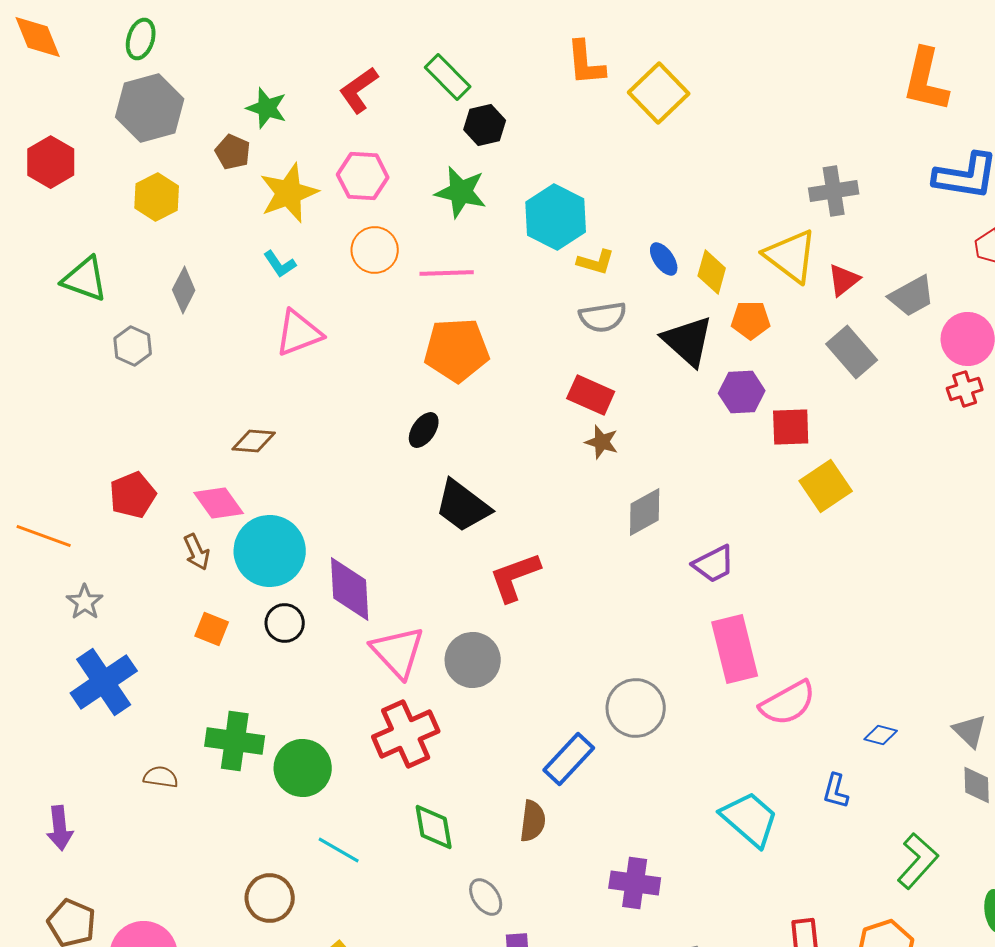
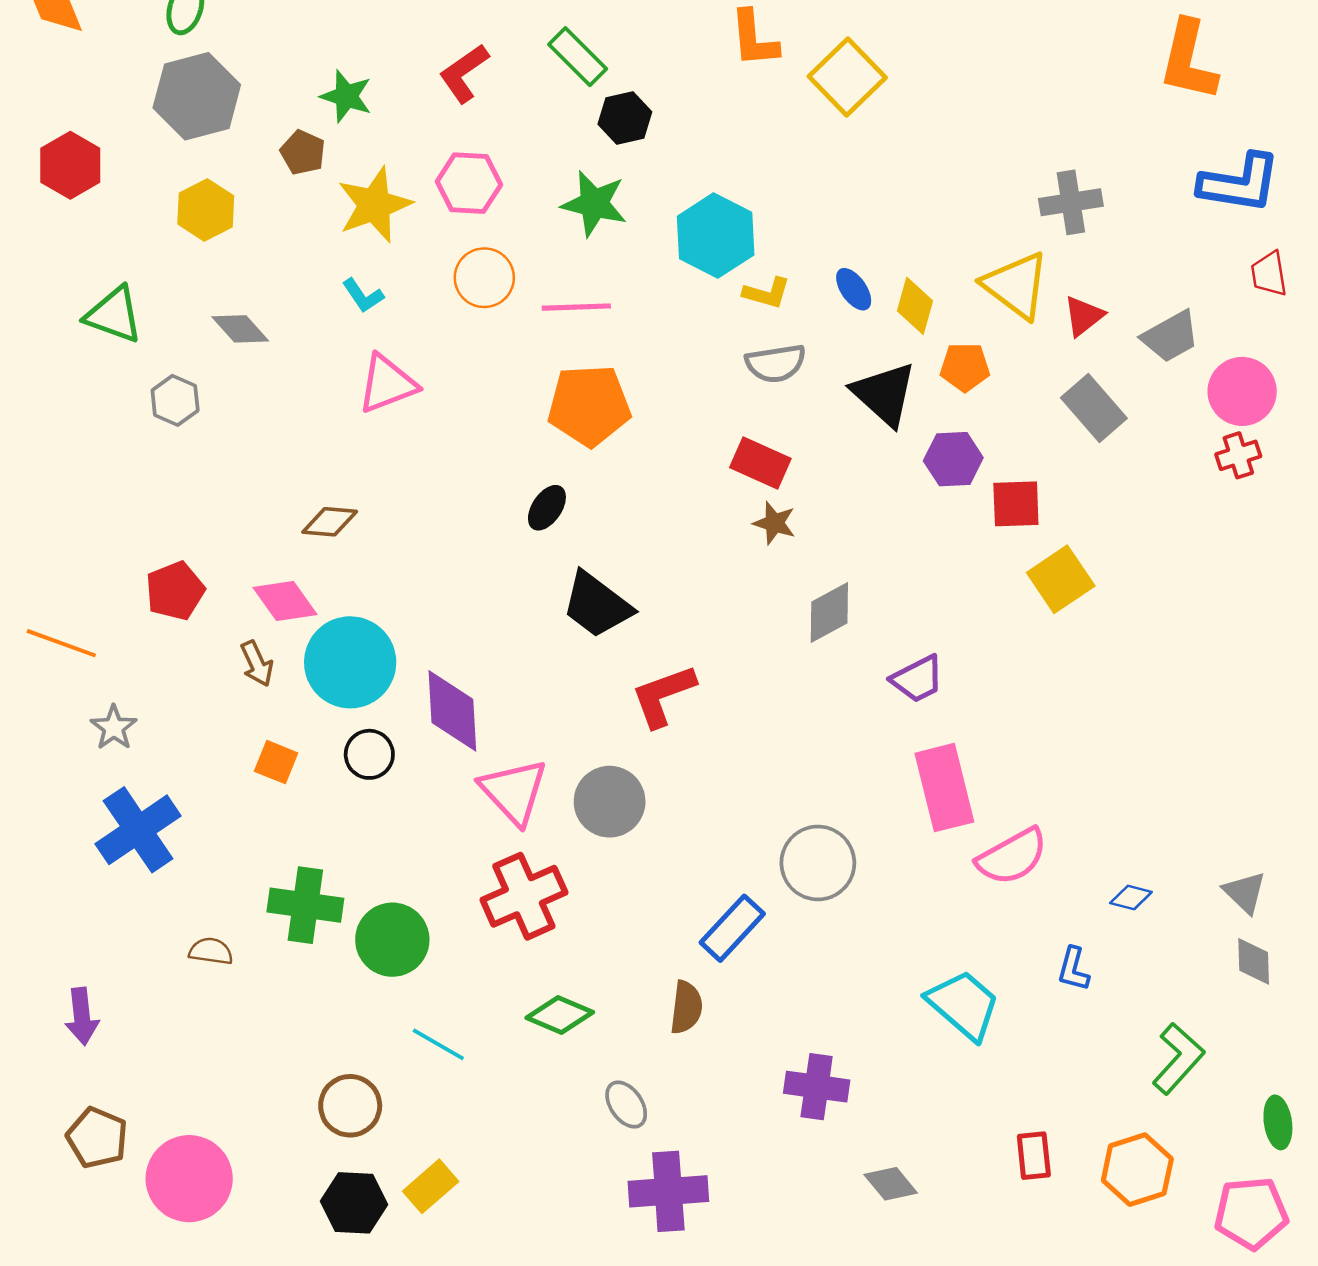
gray diamond: (184, 290) -> (240, 329), turned -69
green diamond: (434, 827) -> (560, 1015), turned -57

